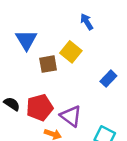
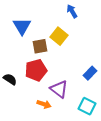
blue rectangle: (108, 79) -> (90, 73), moved
red pentagon: (40, 108) -> (36, 70), moved

